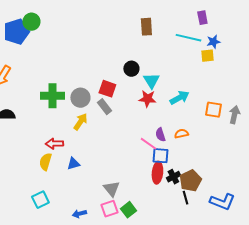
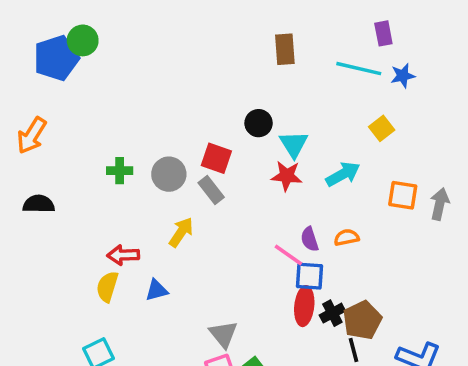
yellow square: (207, 56) -> (382, 128), moved, turned -32
green cross: (52, 96) -> (120, 171), size x0.6
yellow arrow: (80, 122) -> (181, 232), moved

